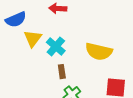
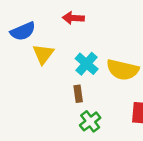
cyan cross: (56, 47) -> (87, 64), moved

